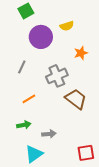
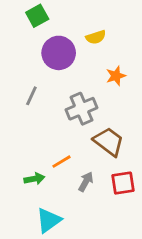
orange line: (29, 99) -> (61, 162), moved
gray arrow: (49, 134) -> (86, 182), moved, turned -56
red square: (86, 153) -> (123, 183), moved

